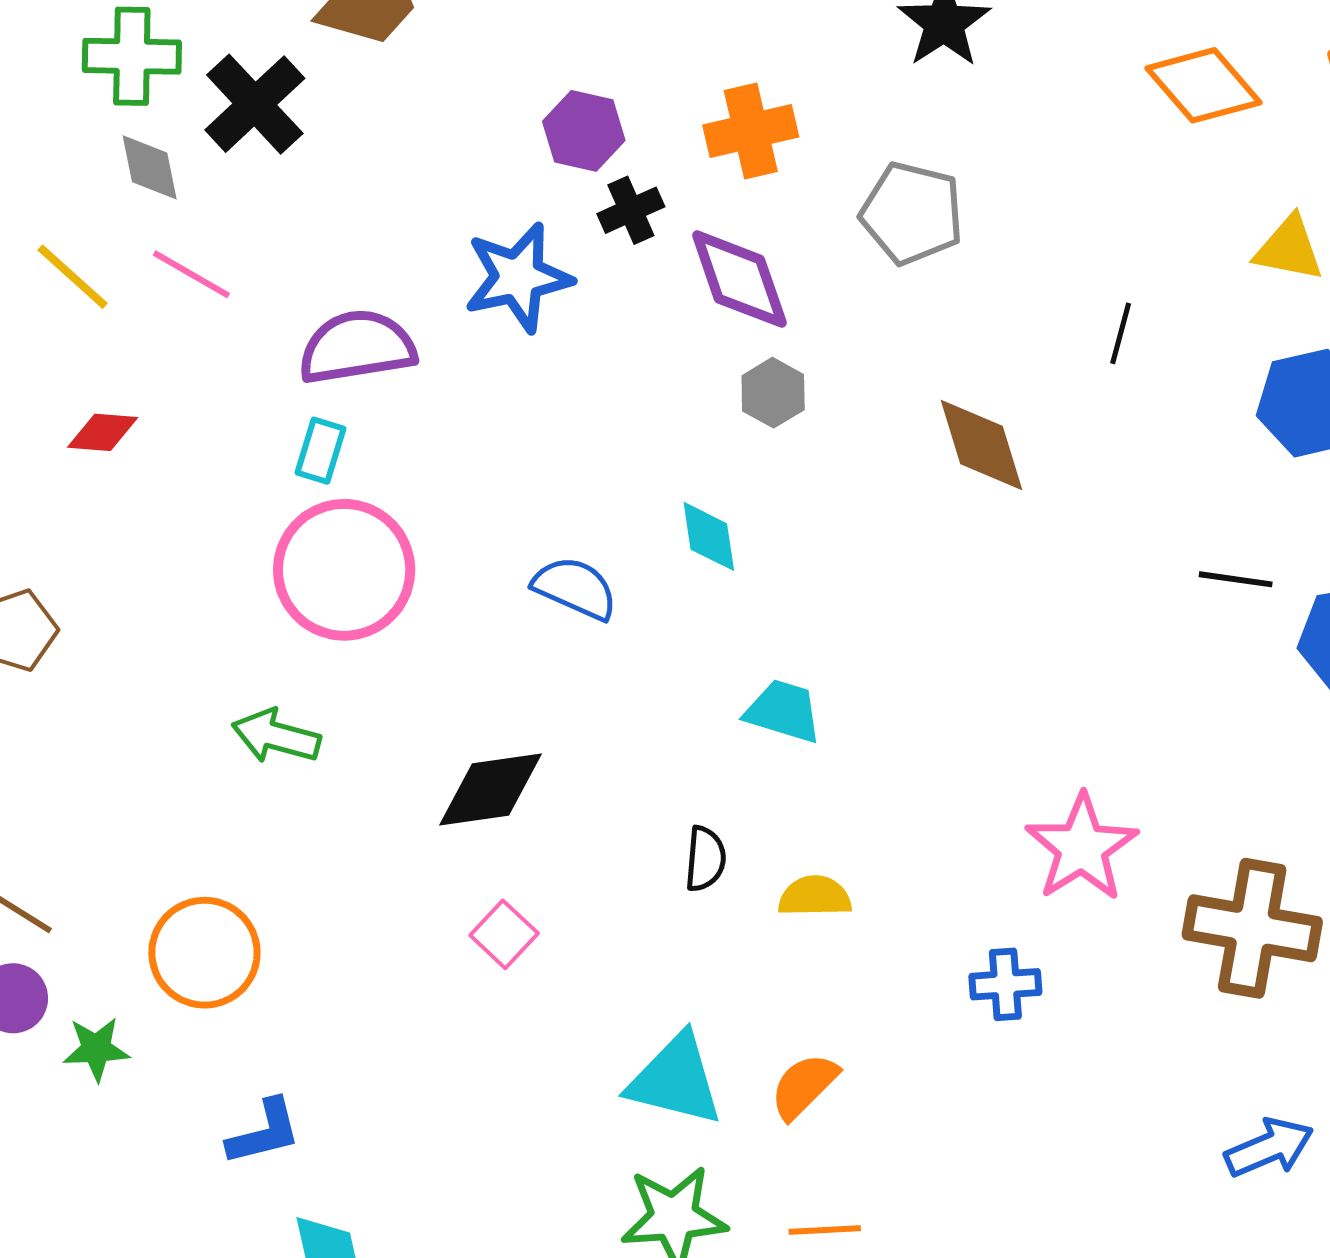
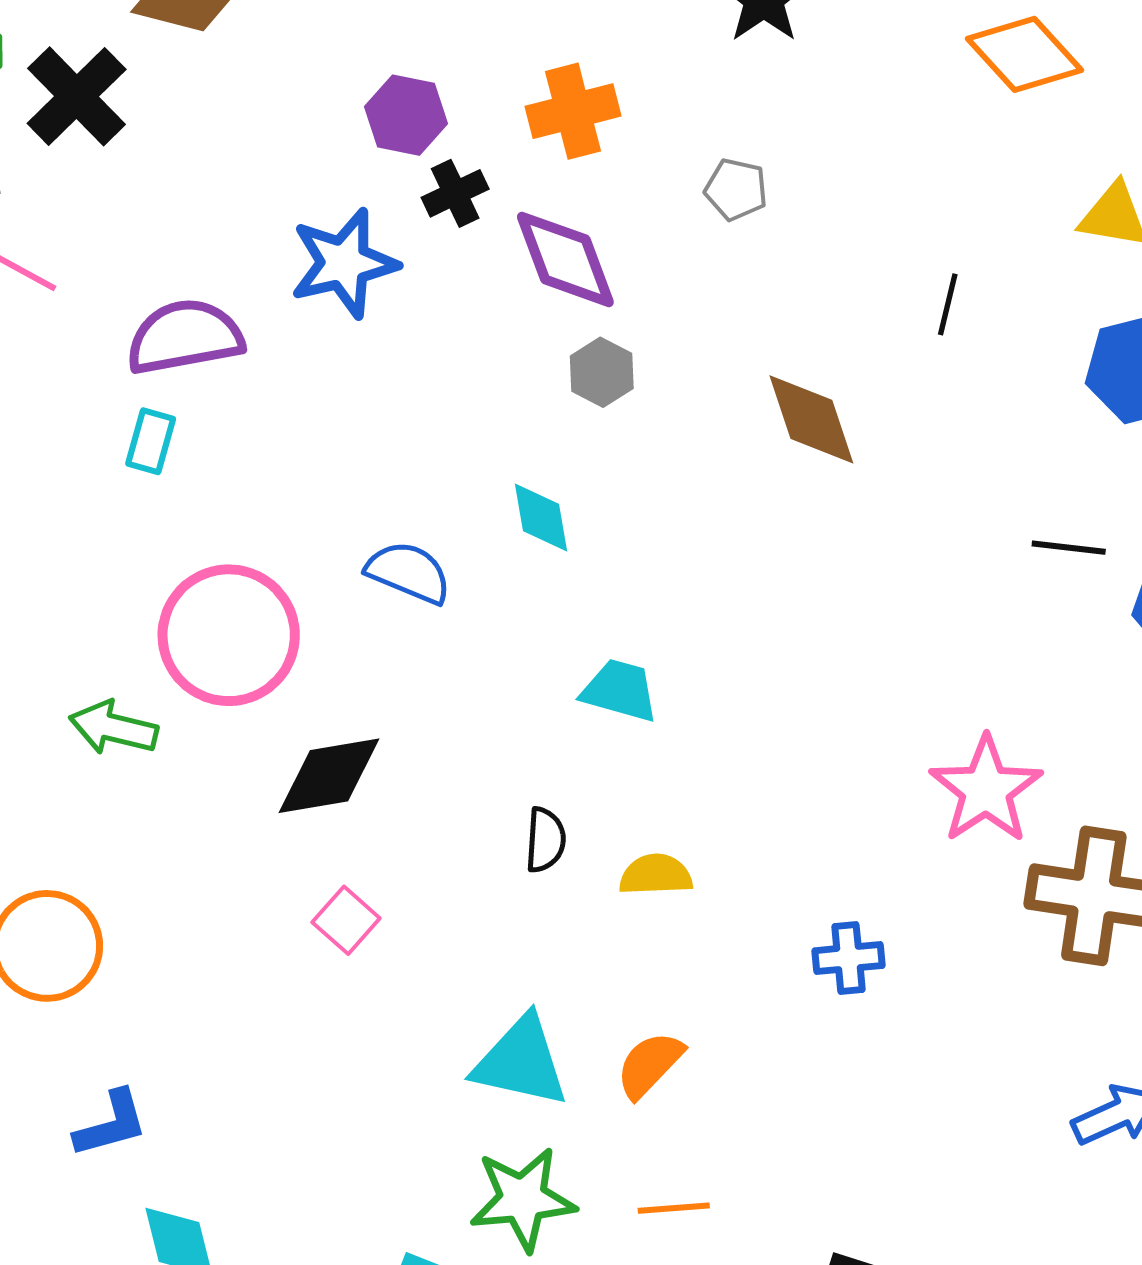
gray pentagon: (912, 213) -> (736, 189), size x0.6
pink circle: (344, 570) -> (229, 635), moved
pink star: (1082, 848) -> (986, 790), moved

